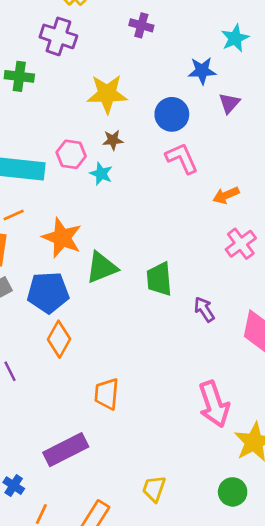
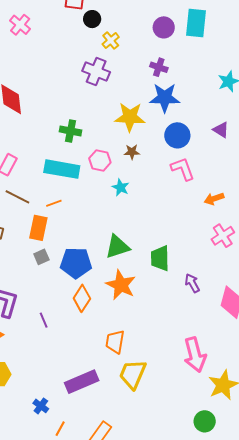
blue star: (202, 71) -> (165, 98), moved, size x1.4
green cross: (19, 76) -> (71, 131), moved
purple triangle: (229, 103) -> (221, 130), turned -42
cyan star: (101, 174) -> (121, 187), moved
orange star: (62, 238) -> (121, 285), moved
yellow trapezoid: (154, 489) -> (133, 374), moved, size x1.5

